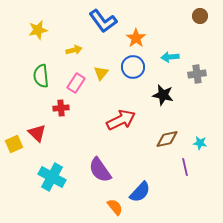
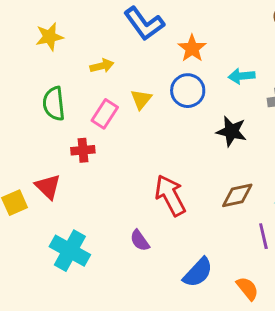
red arrow: (121, 120) -> (170, 195), moved, turned -92
purple semicircle: (100, 170) -> (140, 240), size x0.6
orange semicircle: (115, 207) -> (247, 288), moved

